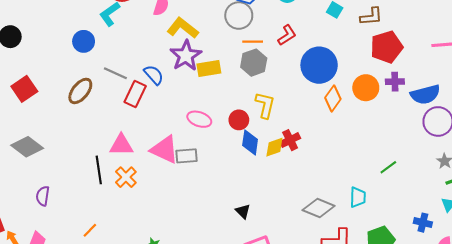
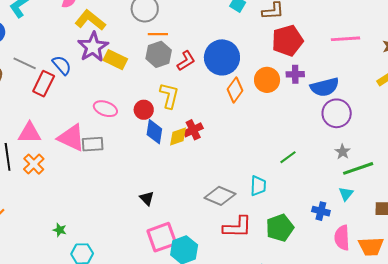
red L-shape: (287, 35) -> (186, 61), moved
yellow rectangle: (209, 68) -> (115, 60), turned 35

